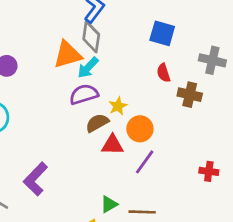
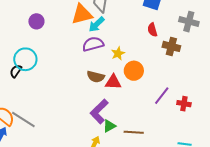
brown semicircle: (97, 123) -> (96, 77), moved, turned -138
purple line: (145, 162) -> (162, 96), moved
purple L-shape: (36, 179) -> (99, 111), moved

